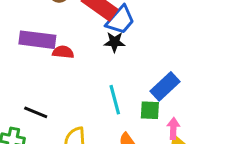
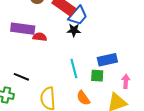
blue rectangle: (165, 86) -> (107, 60), turned 30
pink arrow: (173, 128) -> (126, 81), moved

